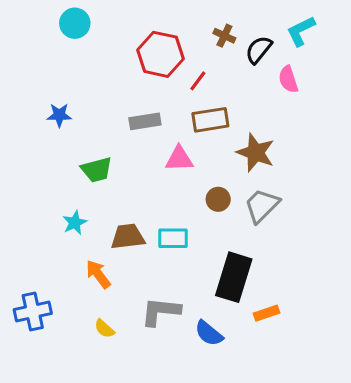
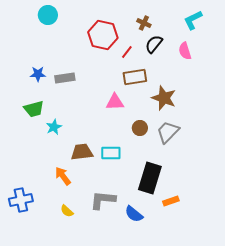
black semicircle: (259, 50) -> (154, 44), moved
gray rectangle: (145, 121) -> (65, 78), moved
green trapezoid: (97, 170) -> (34, 109), moved
cyan star: (75, 223) -> (54, 127), moved

